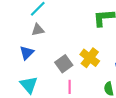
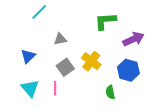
gray triangle: (38, 30) -> (60, 39), moved
pink line: (70, 87) -> (55, 88), moved

